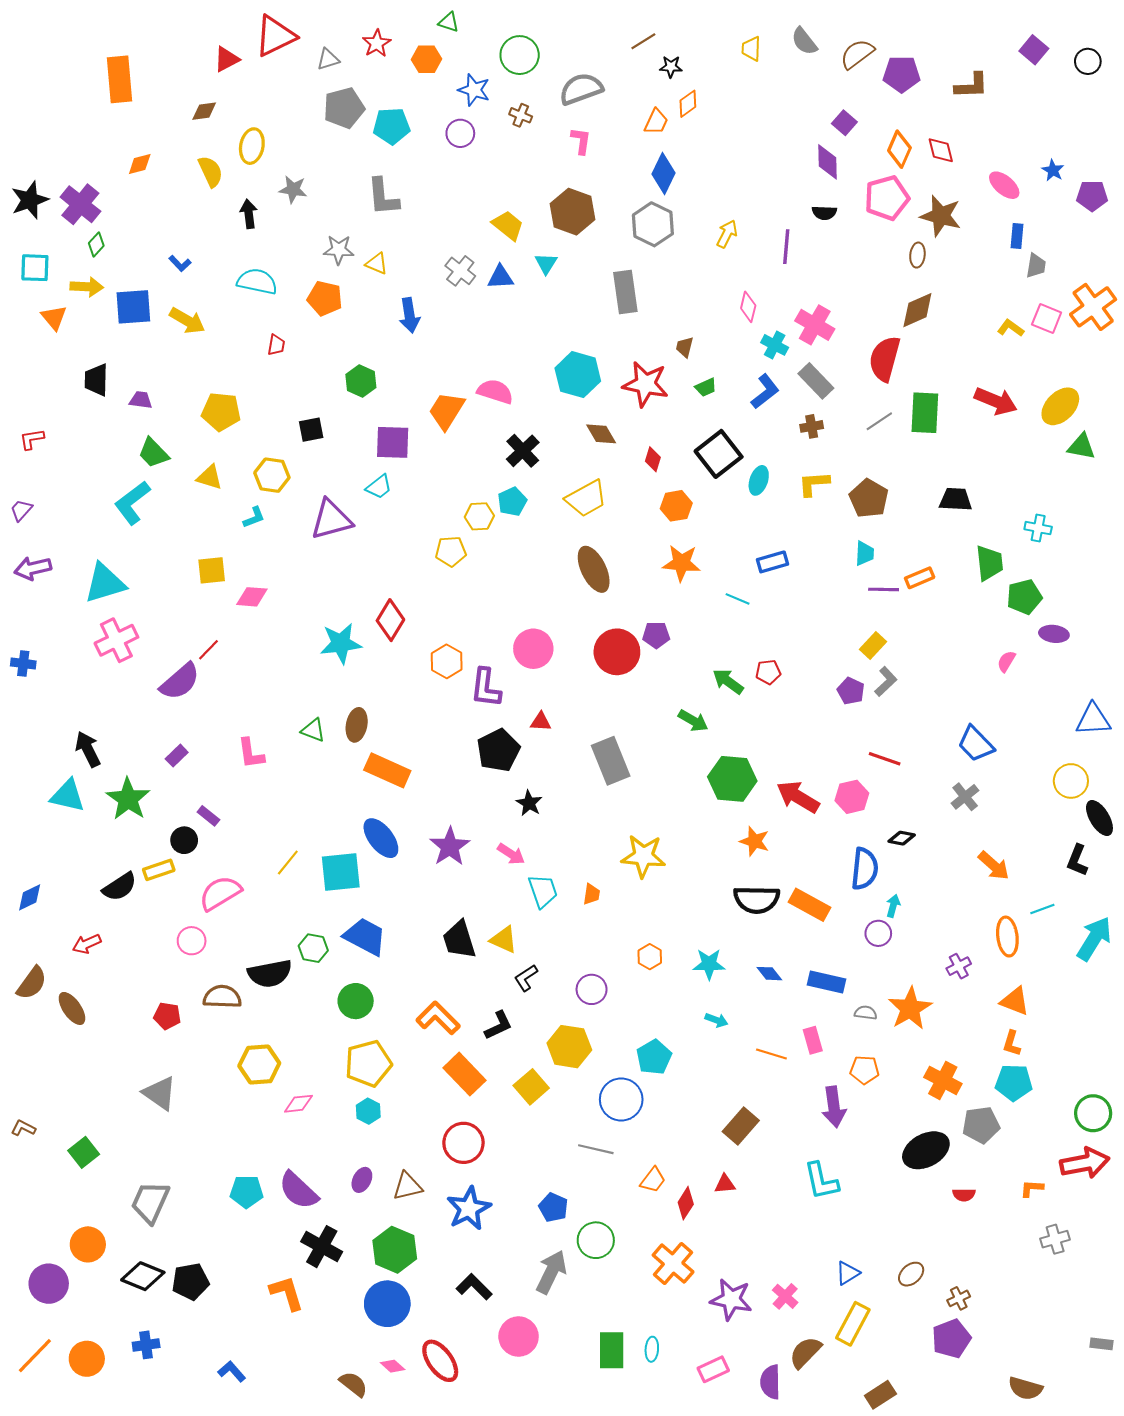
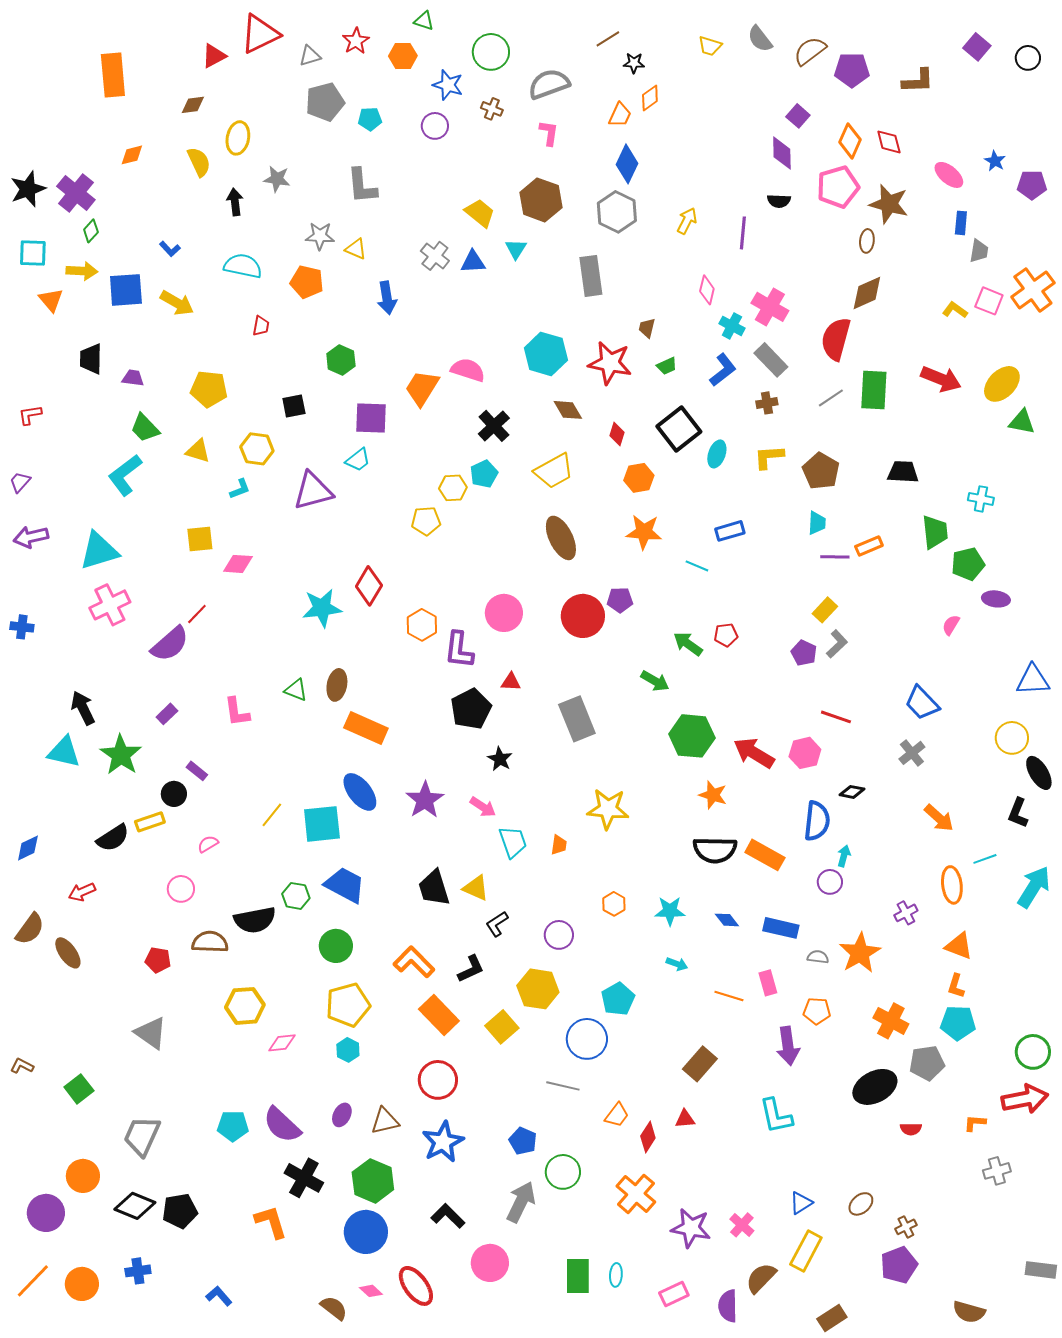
yellow trapezoid: (751, 49) -> (710, 46), turned -75
cyan pentagon: (392, 126) -> (370, 119), size x0.7
pink semicircle: (220, 893) -> (208, 844), size x0.5
gray rectangle: (1102, 1344) -> (1041, 1270), size x1.4

